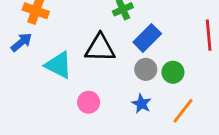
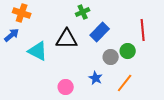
gray circle: (146, 69) -> (111, 57), moved
green circle: (173, 72) -> (128, 51), moved
pink circle: (89, 102) -> (66, 87), moved

